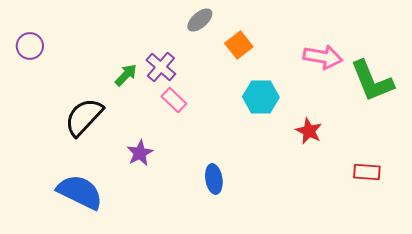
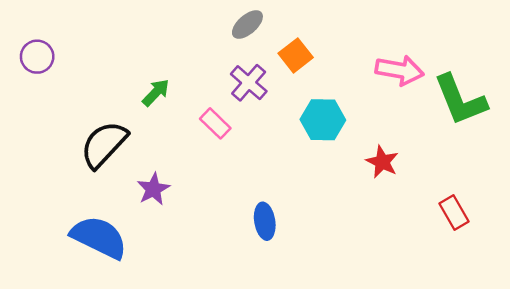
purple cross: (161, 67) -> (249, 83), moved
purple star: (140, 153) -> (153, 189), moved
red rectangle: (367, 172) -> (454, 213), turned 56

